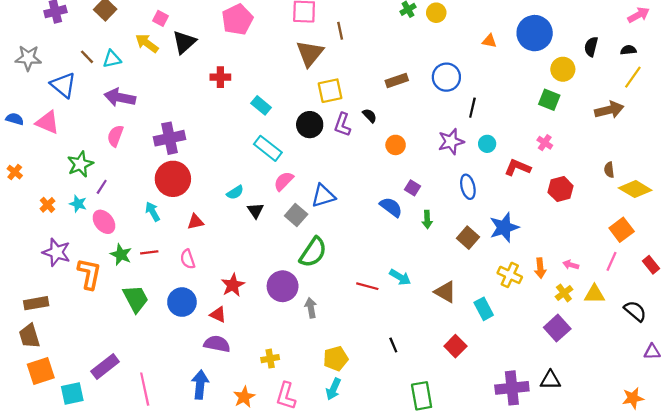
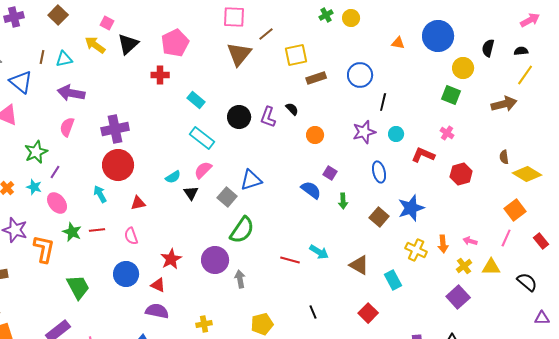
pink pentagon: (237, 19) -> (175, 43), moved
brown line: (340, 31) -> (266, 34), turned 63
brown line: (87, 57) -> (42, 57), turned 56
yellow square: (330, 91) -> (296, 55), moved
pink semicircle: (284, 181) -> (203, 170), moved
green trapezoid: (136, 299) -> (78, 287), moved

